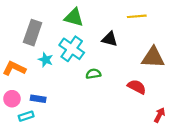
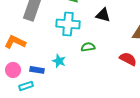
cyan cross: (72, 49) -> (68, 24), turned -30
cyan star: (46, 60) -> (59, 61), moved

